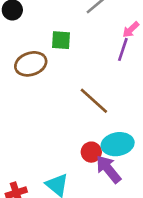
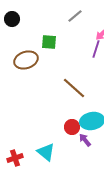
purple arrow: (108, 169) -> (85, 140), size x0.6

